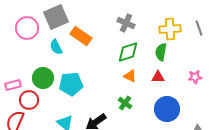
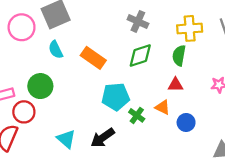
orange rectangle: (81, 36) -> (93, 58), moved
orange triangle: (130, 76) -> (163, 107), moved
cyan pentagon: (71, 84) -> (116, 97), moved
blue circle: (167, 109) -> (186, 122), size x0.6

